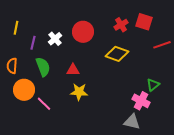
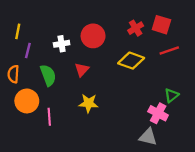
white cross: (55, 39) -> (62, 44), turned 32
purple line: (33, 43) -> (28, 50), moved
red line: (162, 45) -> (169, 50), moved
red triangle: (73, 70) -> (82, 70), moved, turned -48
pink line: (44, 104) -> (49, 117), turned 42

